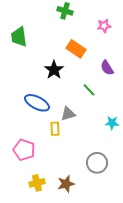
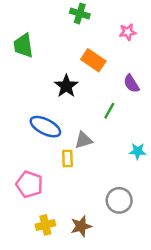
green line: (89, 90) -> (109, 111), turned 72

